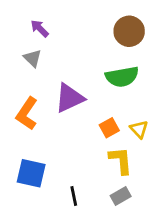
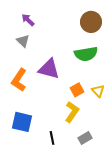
purple triangle: (69, 98) -> (49, 69), turned 40
yellow L-shape: (121, 160) -> (72, 112), moved, turned 40

